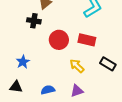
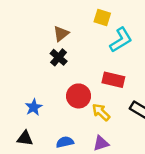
black cross: (34, 21) -> (59, 57), moved, turned 32
red circle: (59, 40) -> (79, 96), moved

